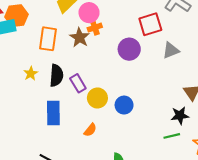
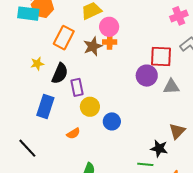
purple circle: (129, 49) -> (147, 76), moved

